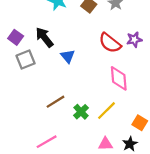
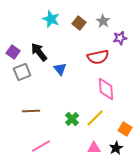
purple star: (134, 40) -> (120, 38), moved
red semicircle: (110, 43) -> (98, 57), turned -50
brown line: (55, 102) -> (31, 111), moved, turned 30

